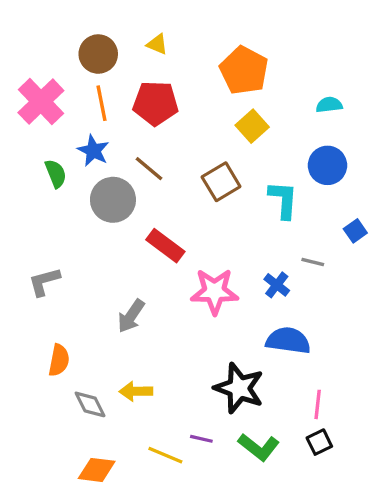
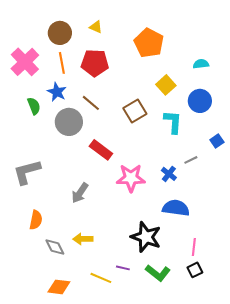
yellow square: (252, 126) -> (166, 85), moved
gray line: (313, 262) -> (191, 160), turned -40
gray L-shape: (44, 282) -> (27, 172), size x1.4

